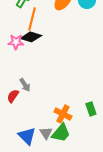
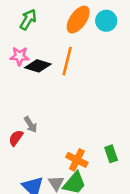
orange line: (32, 19) -> (67, 61), moved
pink star: (16, 42) -> (20, 56), moved

